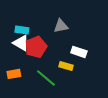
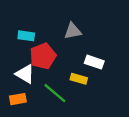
white triangle: (21, 43) -> (25, 74), moved
orange rectangle: (14, 74) -> (18, 99), moved

